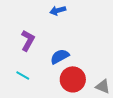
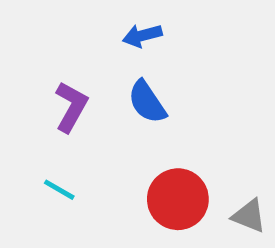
blue semicircle: (60, 56) -> (147, 102), moved, turned -96

